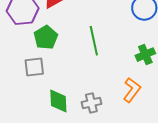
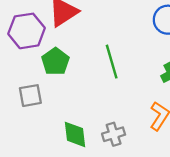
gray square: (34, 67) -> (30, 96), moved

